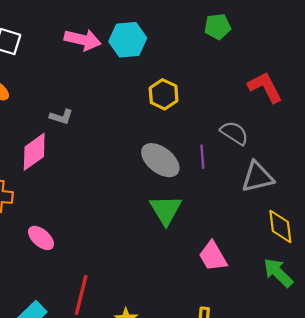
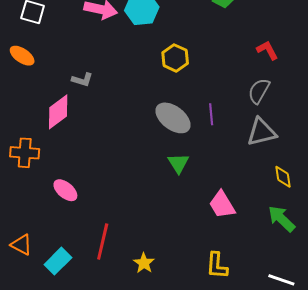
red L-shape: (265, 87) -> (267, 50), size x0.7
gray semicircle: (234, 133) -> (259, 91), moved, turned -92
green triangle: (166, 210) -> (178, 163), size x0.7
yellow diamond: (280, 227) -> (283, 177), size x0.7

